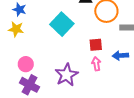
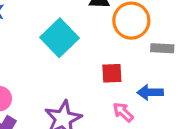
pink arrow: (96, 64) -> (123, 112), moved, turned -40

